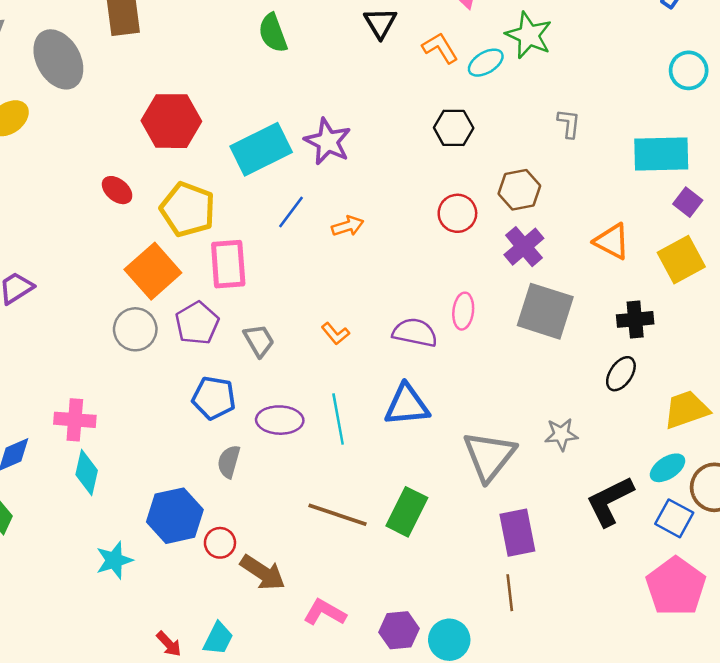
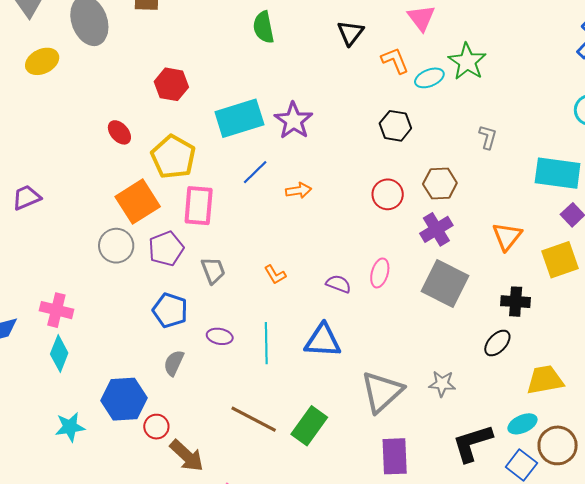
red hexagon: (171, 121) -> (171, 84), size x0.7
orange triangle: (612, 241) -> (507, 236), turned 32
purple semicircle: (415, 333) -> (338, 284), size x0.7
purple ellipse: (280, 420) -> (220, 336), size x0.7

